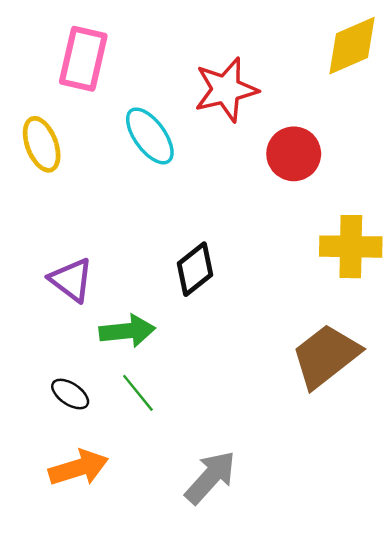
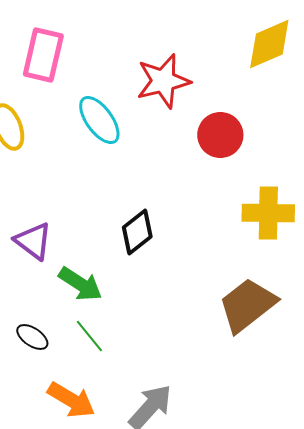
green arrow: (127, 331) -> (80, 284), turned 39
orange arrow: (78, 468) -> (71, 400), moved, turned 48

